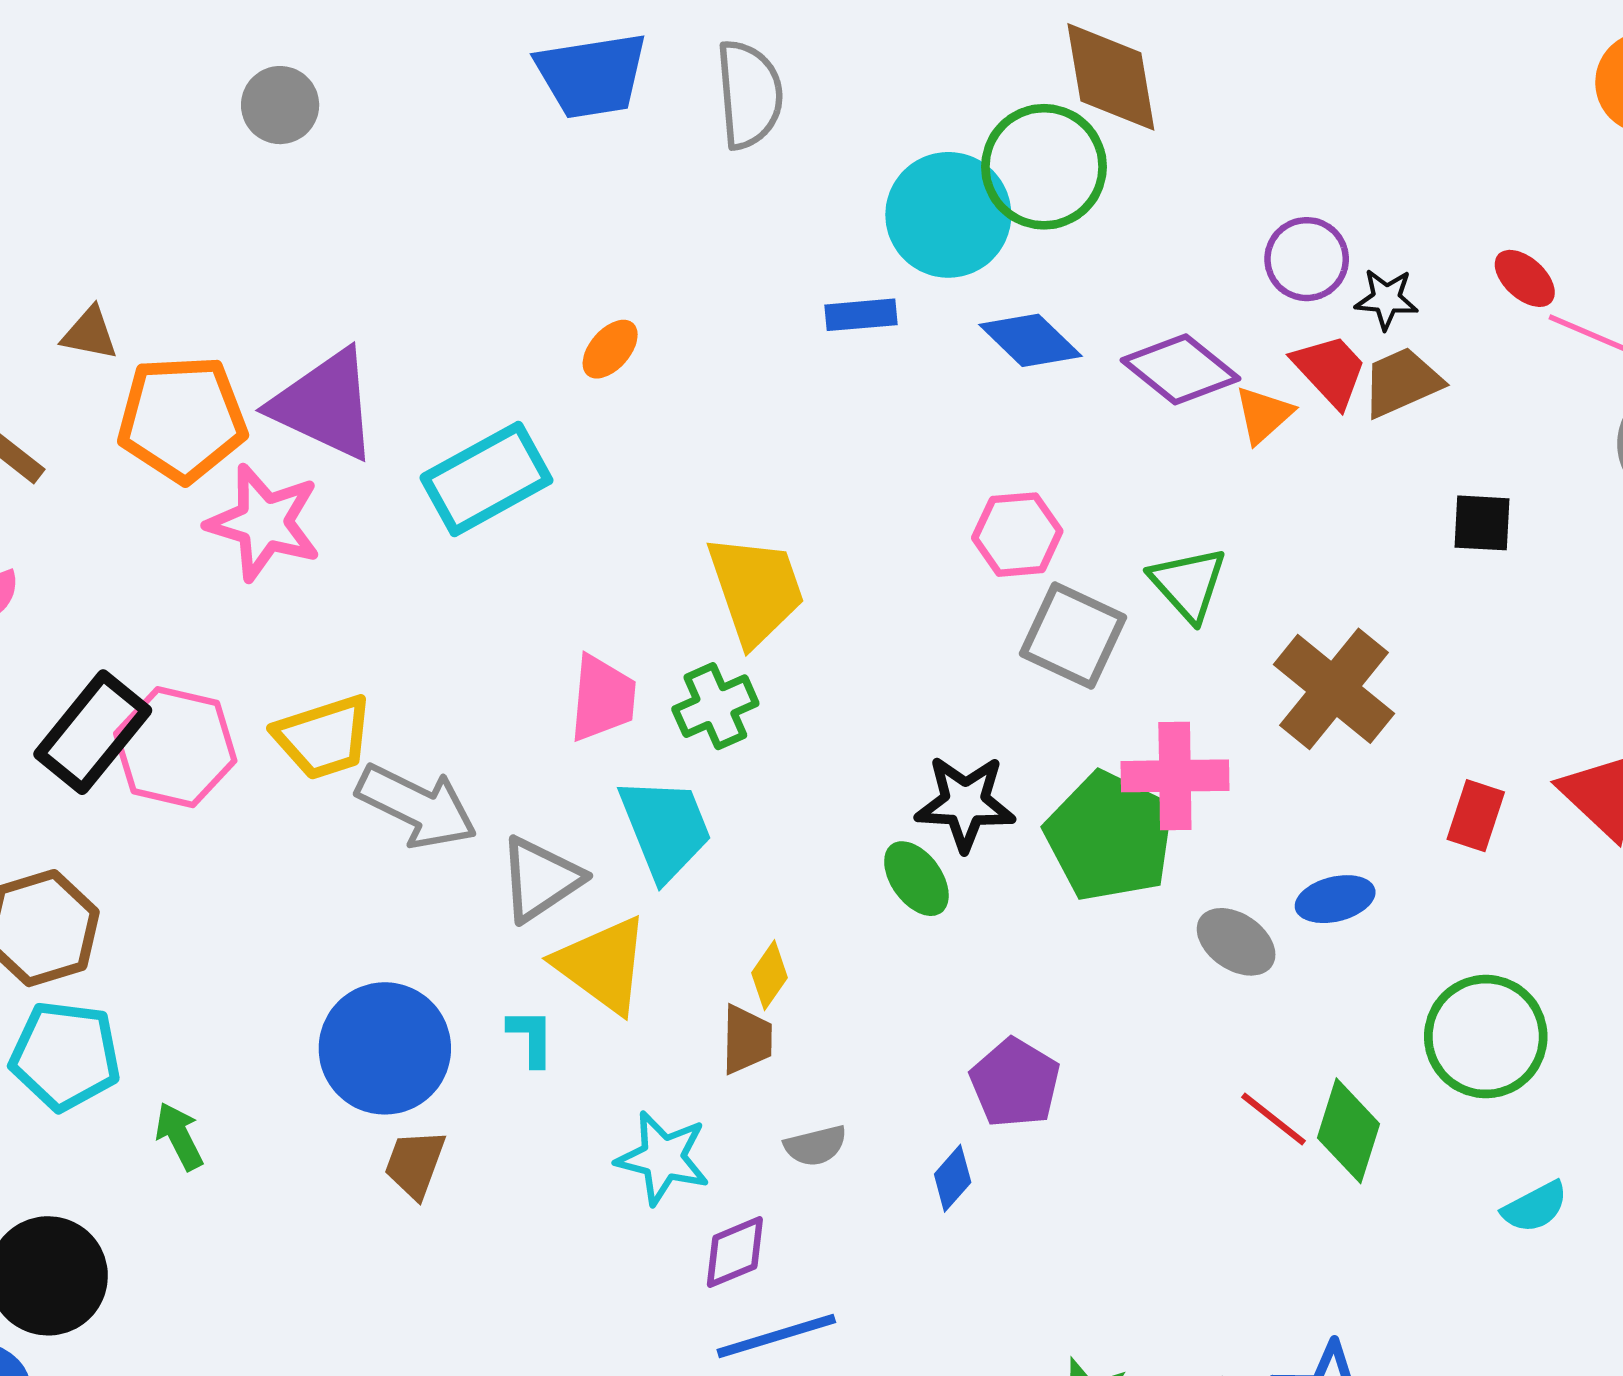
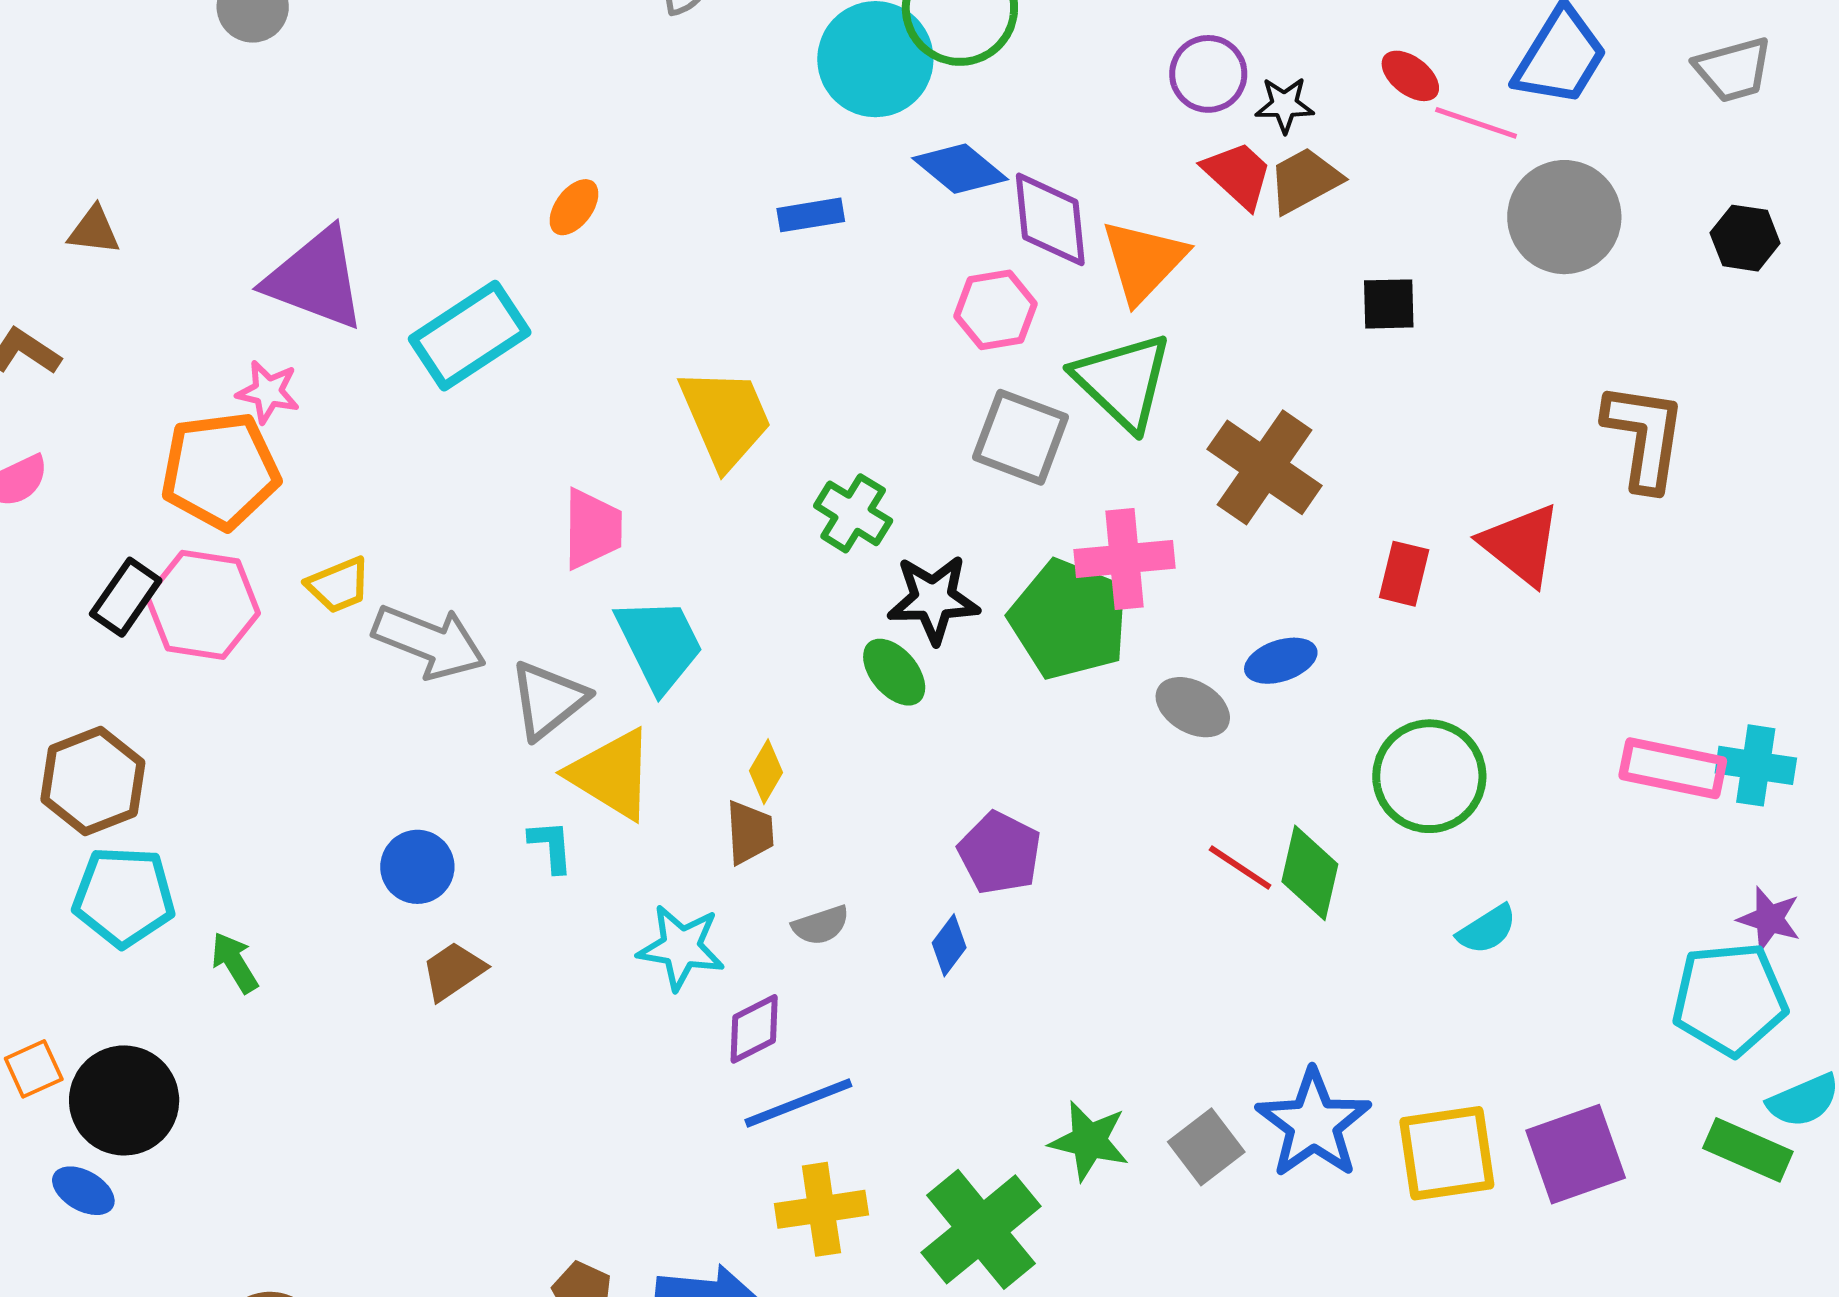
blue rectangle: (861, 315) -> (811, 215), moved
purple diamond: (1180, 369) -> (1050, 219), moved, turned 50
orange triangle: (1264, 415) -> (1144, 261), moved, size x1.6
orange pentagon: (182, 419) -> (220, 471), moved
pink star: (264, 523) -> (268, 392), size x0.6
pink hexagon: (1017, 535) -> (996, 310), moved
green triangle: (1188, 584) -> (1123, 381), size x1.4
green cross: (715, 706) -> (853, 513), moved, turned -30
black rectangle: (93, 732) -> (126, 597), size x0.7
yellow trapezoid: (324, 737) -> (338, 585), size x0.7
blue circle: (385, 1048) -> (417, 867), size x0.6
brown trapezoid: (415, 1164) -> (453, 971), turned 40

